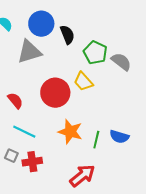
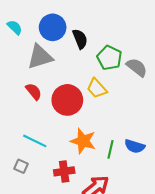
red semicircle: (15, 101) -> (34, 92), moved
red cross: (32, 162) -> (64, 171), moved

